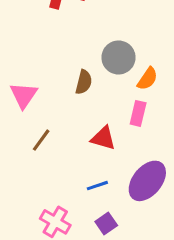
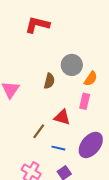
brown line: (41, 140) -> (39, 131), moved
blue line: (97, 186) -> (58, 148), turned 32

